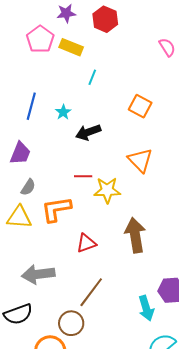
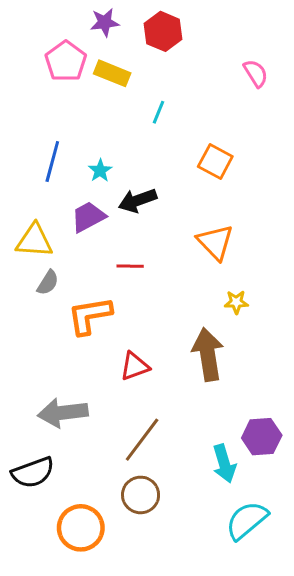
cyan line: (92, 77) -> (158, 112), moved
purple trapezoid: (20, 153) -> (88, 217), moved, turned -140
yellow star: (107, 190) -> (236, 302), moved, size x0.6
yellow triangle: (19, 217) -> (34, 241), moved
brown circle: (71, 323) -> (141, 495), moved

